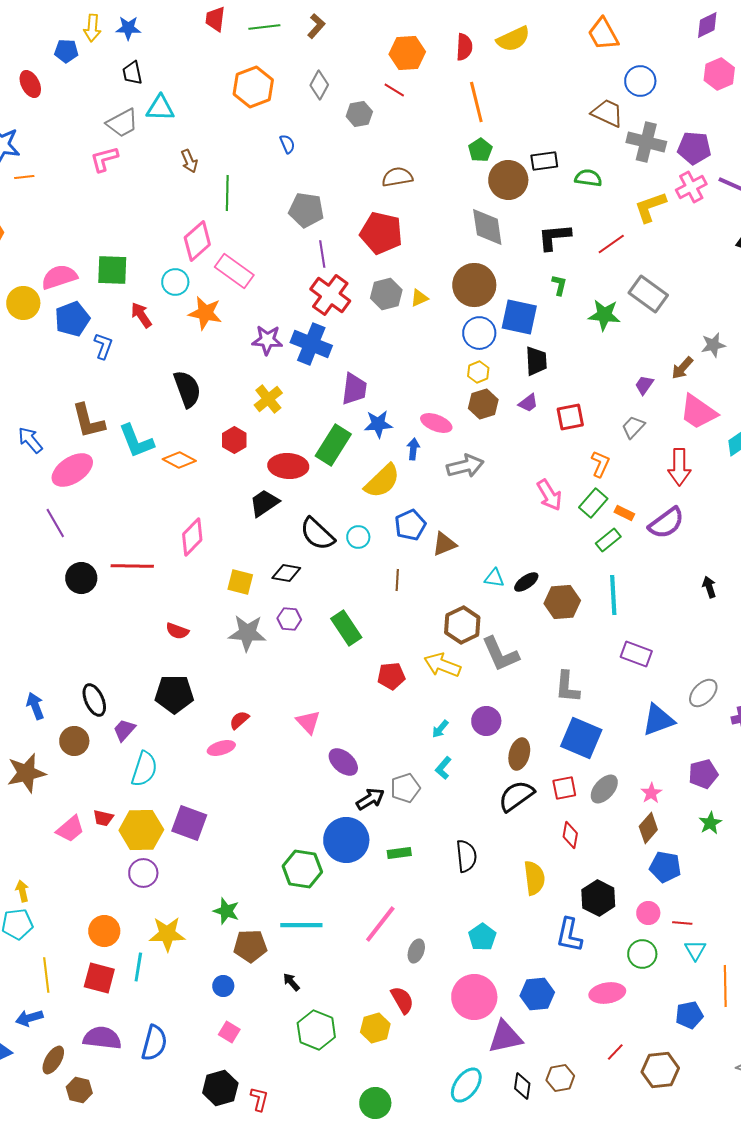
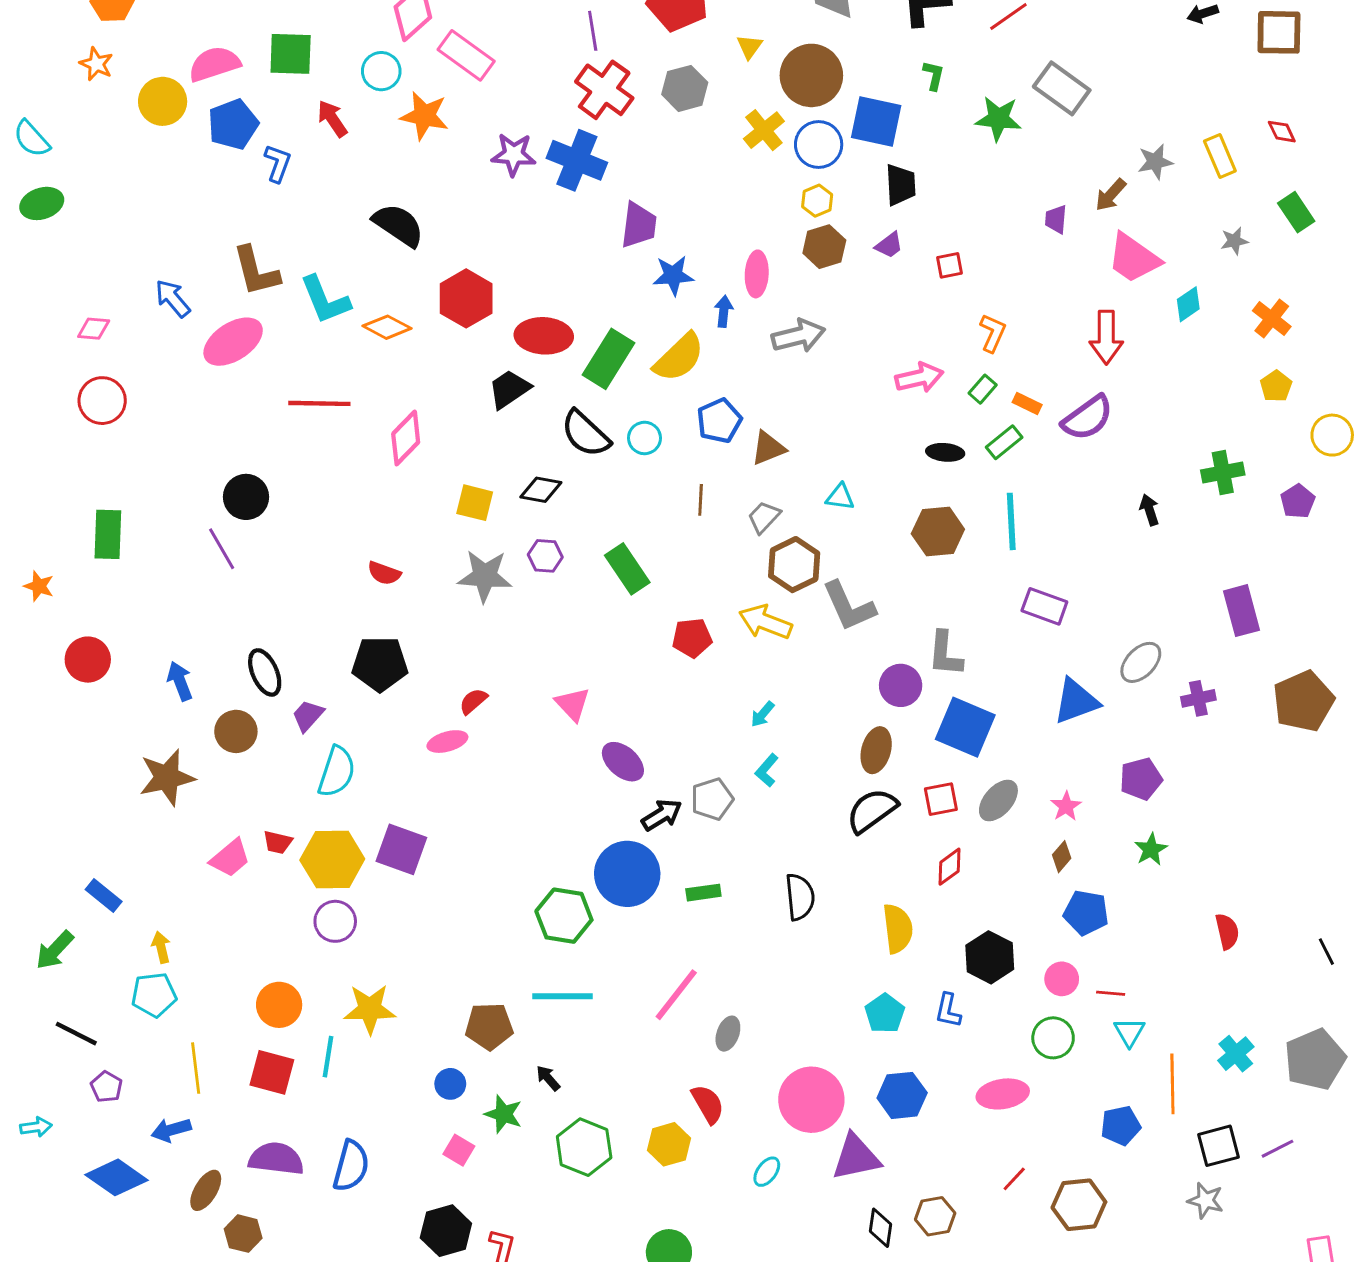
yellow triangle: (419, 298) -> (750, 47), moved, turned -30
purple trapezoid: (644, 385) -> (1056, 219), turned -30
black semicircle: (187, 389) -> (398, 225), turned -36
yellow cross: (268, 399) -> (764, 130), moved
red square: (570, 417) -> (949, 265), size x0.7
pink ellipse: (436, 423) -> (757, 274), turned 72
gray trapezoid: (633, 427) -> (764, 517), moved
red hexagon: (234, 440) -> (466, 298), size x1.5
green rectangle: (333, 445) -> (609, 359), moved
pink arrow: (549, 495) -> (919, 378), turned -72
green rectangle: (593, 503) -> (983, 389), size x0.7
purple line: (55, 523) -> (222, 549), moved
red line: (132, 566) -> (319, 403), moved
black ellipse: (526, 582) -> (945, 452), moved, turned 40
purple circle: (486, 721) -> (901, 685), moved
brown diamond: (648, 828) -> (1062, 857), size x0.7
red diamond: (570, 835) -> (949, 867), turned 44
green star: (226, 911) -> (504, 1114), moved
blue L-shape: (569, 935) -> (948, 1011), size x0.7
cyan pentagon: (482, 937) -> (885, 1013), moved
cyan ellipse: (466, 1085) -> (767, 1172), moved, size x0.6

